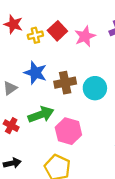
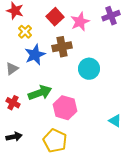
yellow cross: (35, 35) -> (25, 32), moved, turned -32
blue star: (35, 73) -> (35, 55), turned 30
brown cross: (65, 83) -> (62, 47), moved

